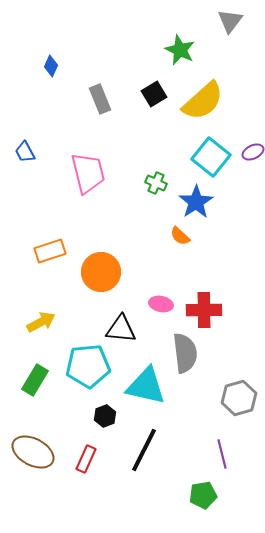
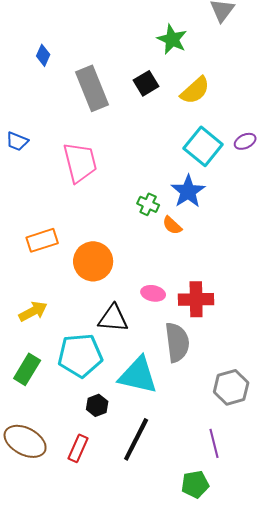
gray rectangle: (100, 99) -> (92, 88), size x1.5
yellow semicircle: (203, 101) -> (195, 90), size x0.7
blue trapezoid: (25, 152) -> (17, 141), turned -40
green cross: (156, 183) -> (148, 204), moved

